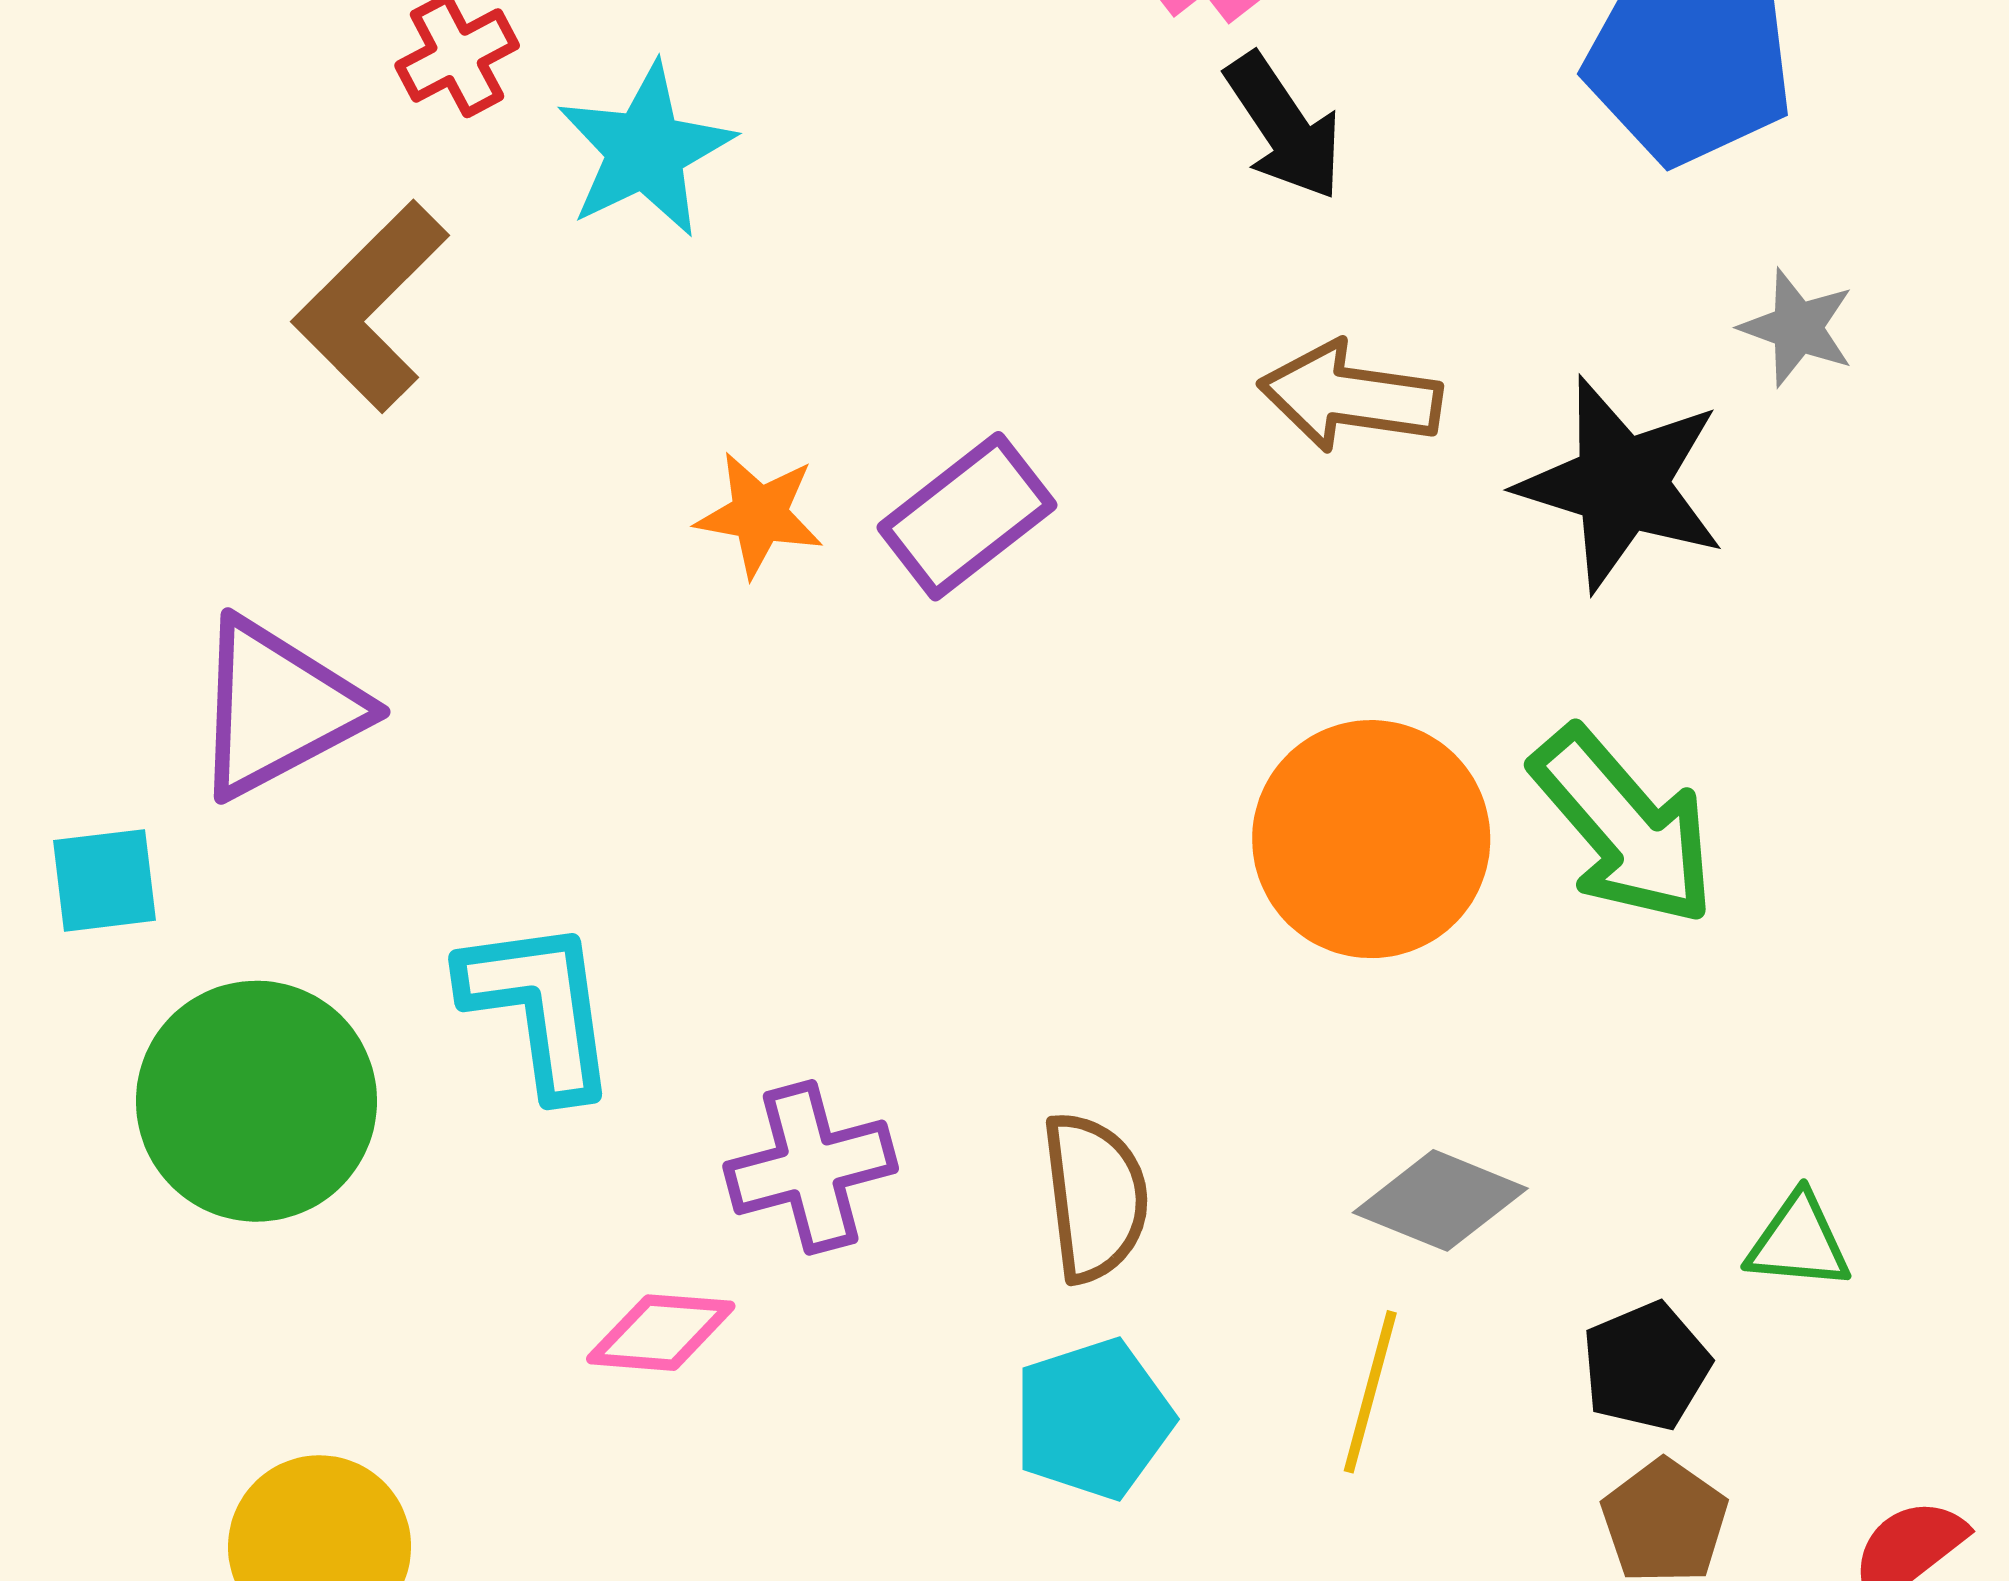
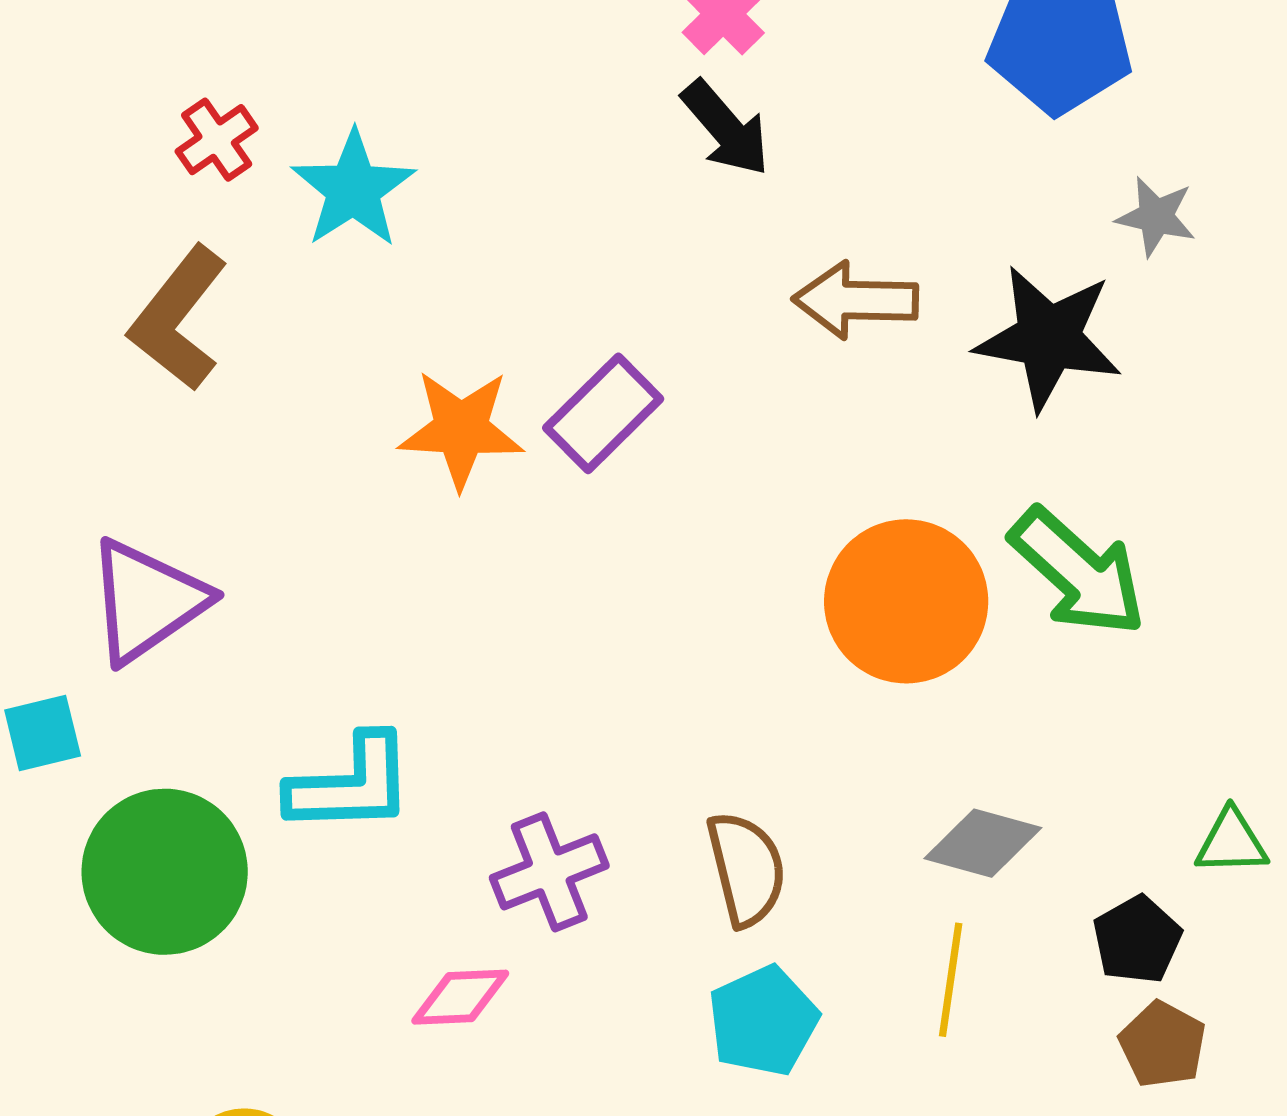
black arrow: (1284, 127) -> (726, 128), moved
orange star: (760, 514) -> (461, 429), size x1.4
cyan L-shape: (540, 1007) -> (351, 784), turned 103

